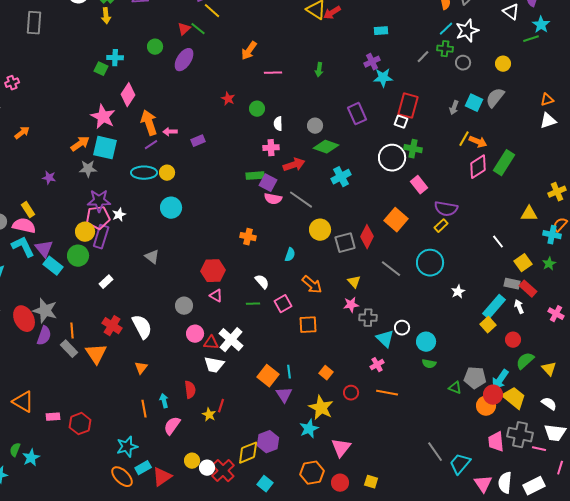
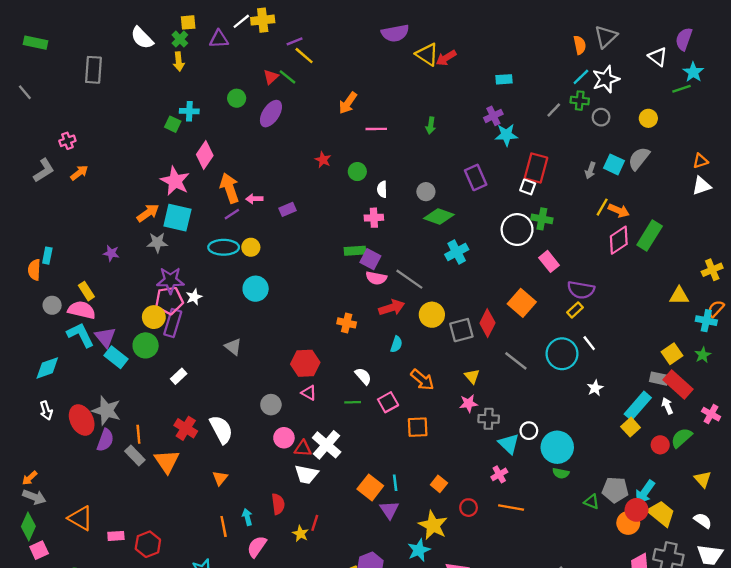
orange arrow: (22, 133) -> (79, 173), moved
red arrow: (294, 165) -> (392, 308), moved
white line: (498, 242) -> (589, 343), moved
red rectangle: (528, 289) -> (678, 385), size x1.4
cyan circle: (426, 342) -> (557, 447), size x1.4
green semicircle: (525, 361) -> (681, 438), moved

